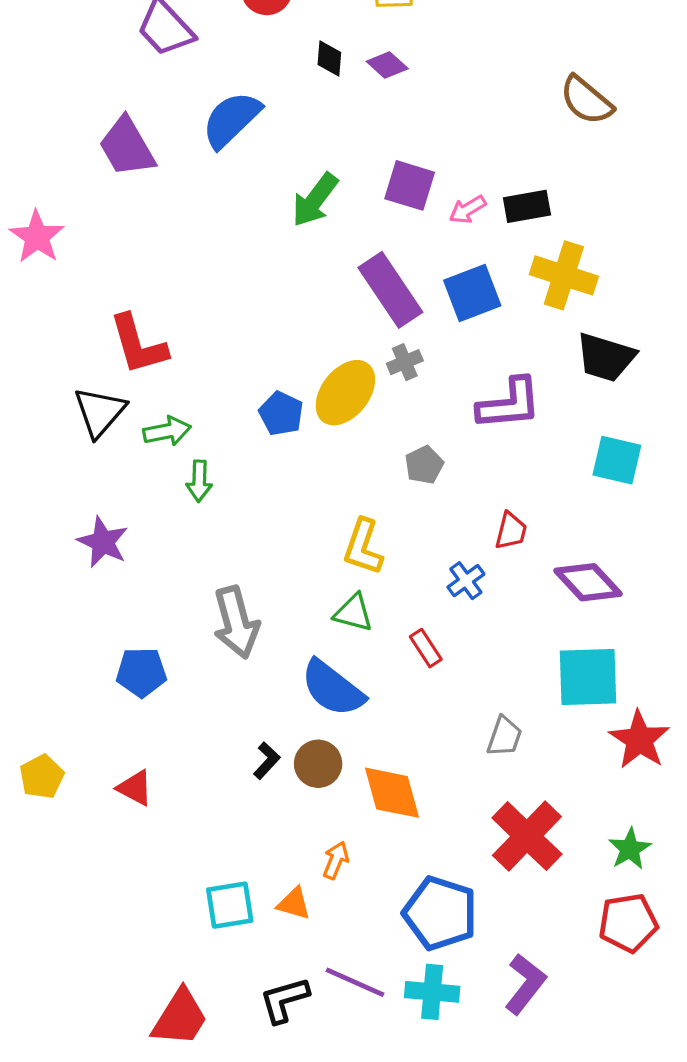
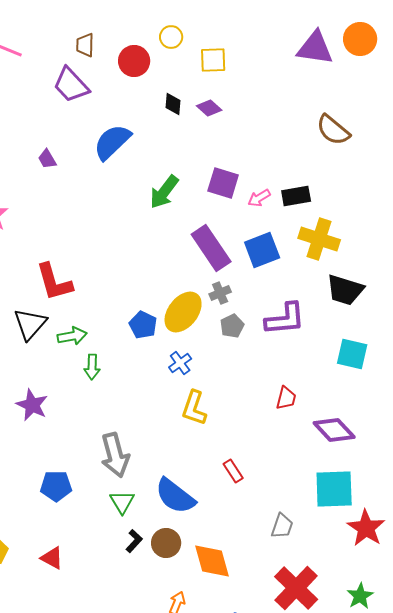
purple trapezoid: (127, 147) -> (47, 159), size x0.5
gray pentagon: (424, 465) -> (232, 326), moved
blue cross: (466, 581) -> (180, 363), moved
green triangle: (353, 613) -> (122, 502), moved, turned 44

